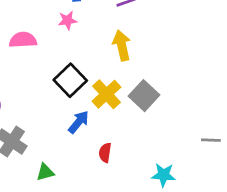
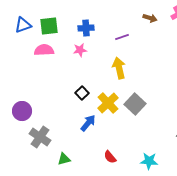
pink semicircle: (23, 40) -> (44, 50), moved
black square: (70, 80) -> (82, 93), size x0.6
red semicircle: (105, 153) -> (110, 157), moved, turned -48

